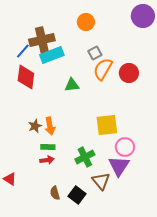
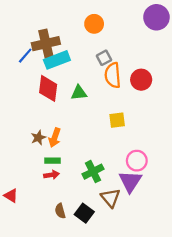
orange semicircle: (103, 69) -> (113, 75), turned -35
red diamond: (26, 77) -> (48, 88), moved
yellow square: (107, 125) -> (117, 120), moved, size x0.7
orange arrow: (50, 126) -> (55, 138), turned 30

